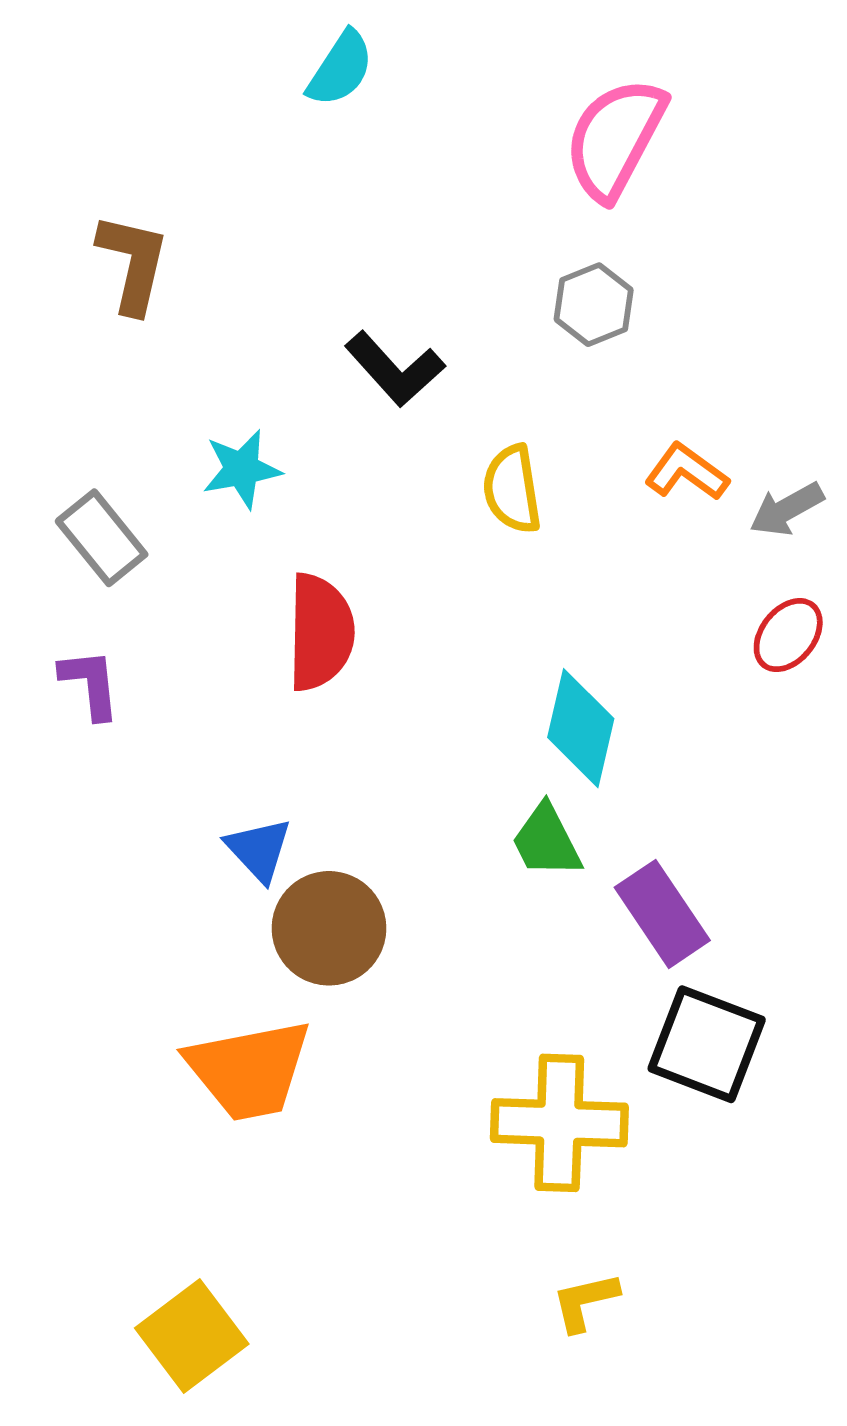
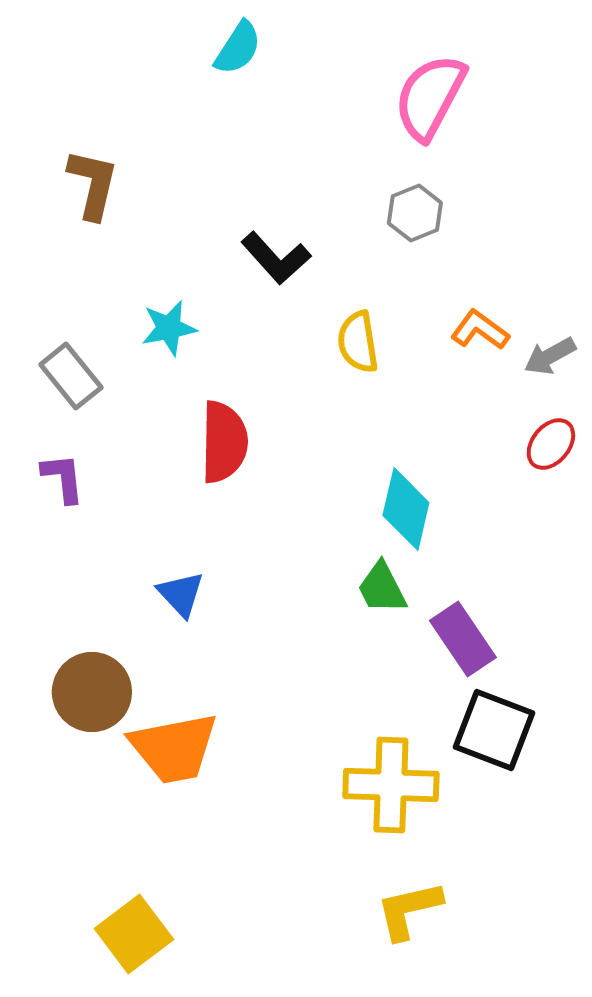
brown circle: (329, 928) -> (92, 692), moved
yellow L-shape: (585, 1302) -> (409, 910), size x1.4

